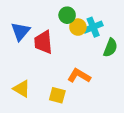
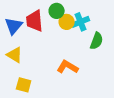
red trapezoid: (43, 42) -> (35, 21), moved
yellow triangle: (22, 89) -> (15, 55), moved
yellow square: (57, 95) -> (24, 85), moved

